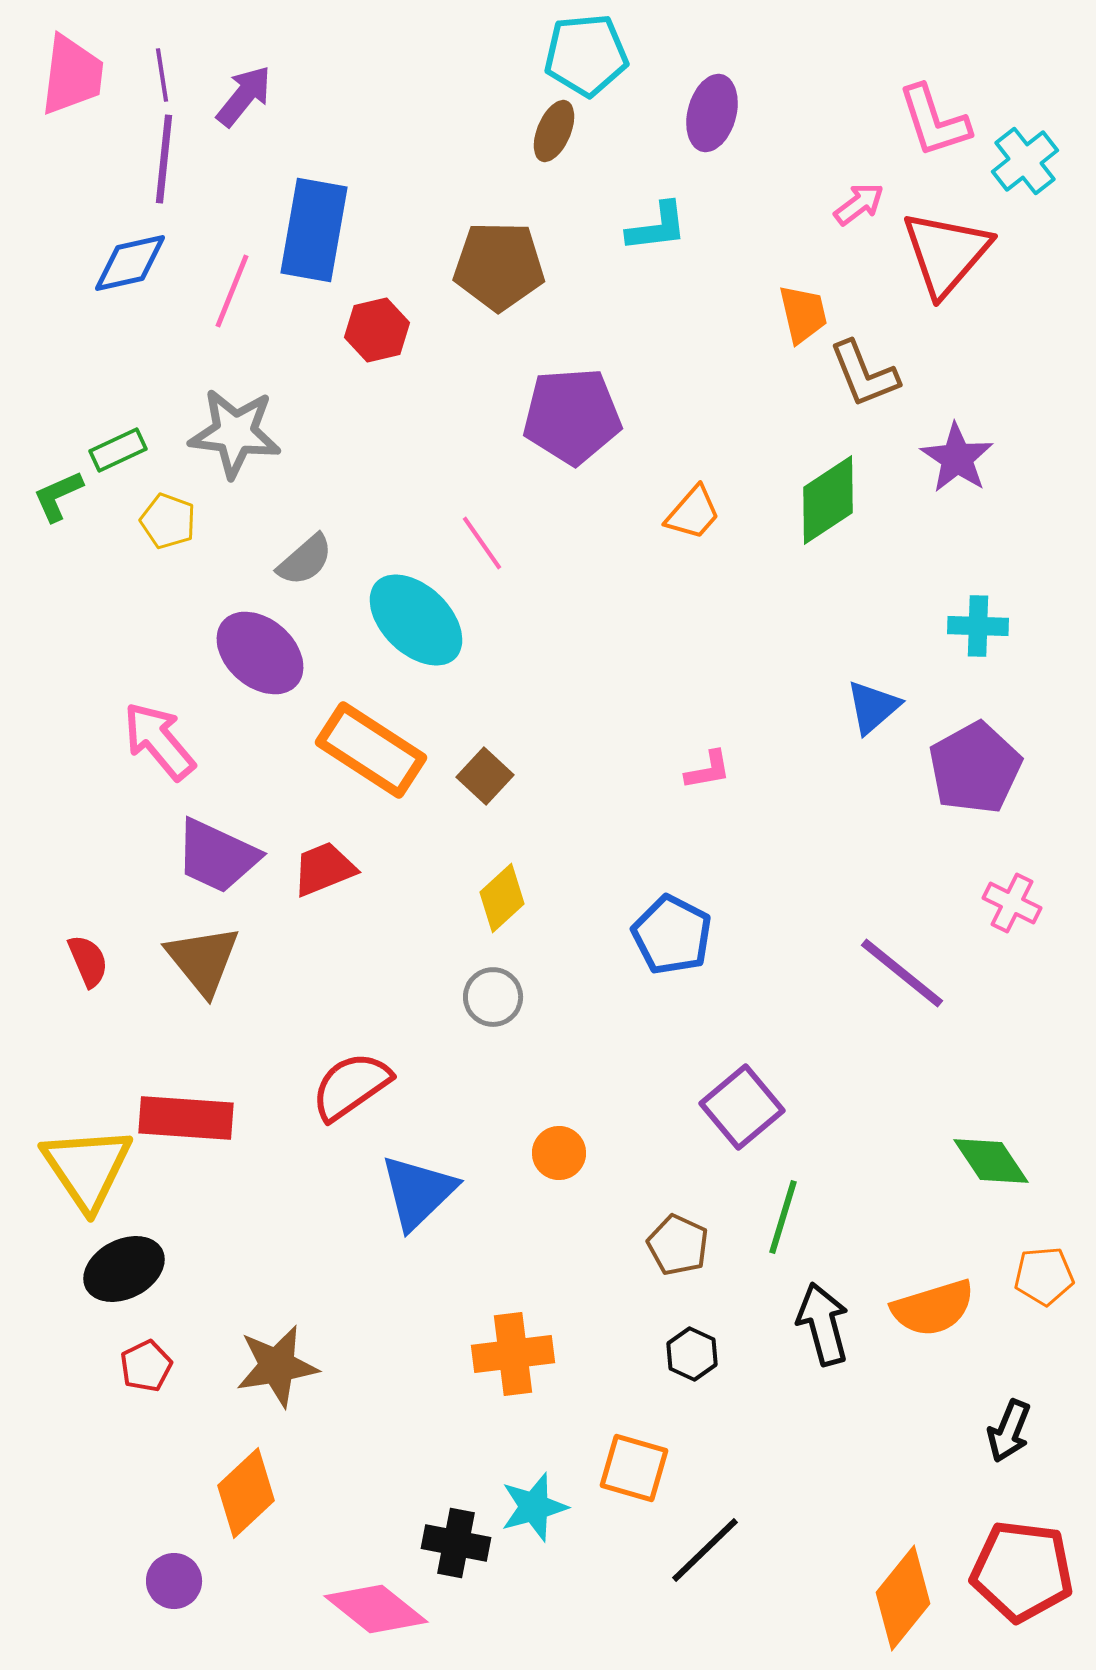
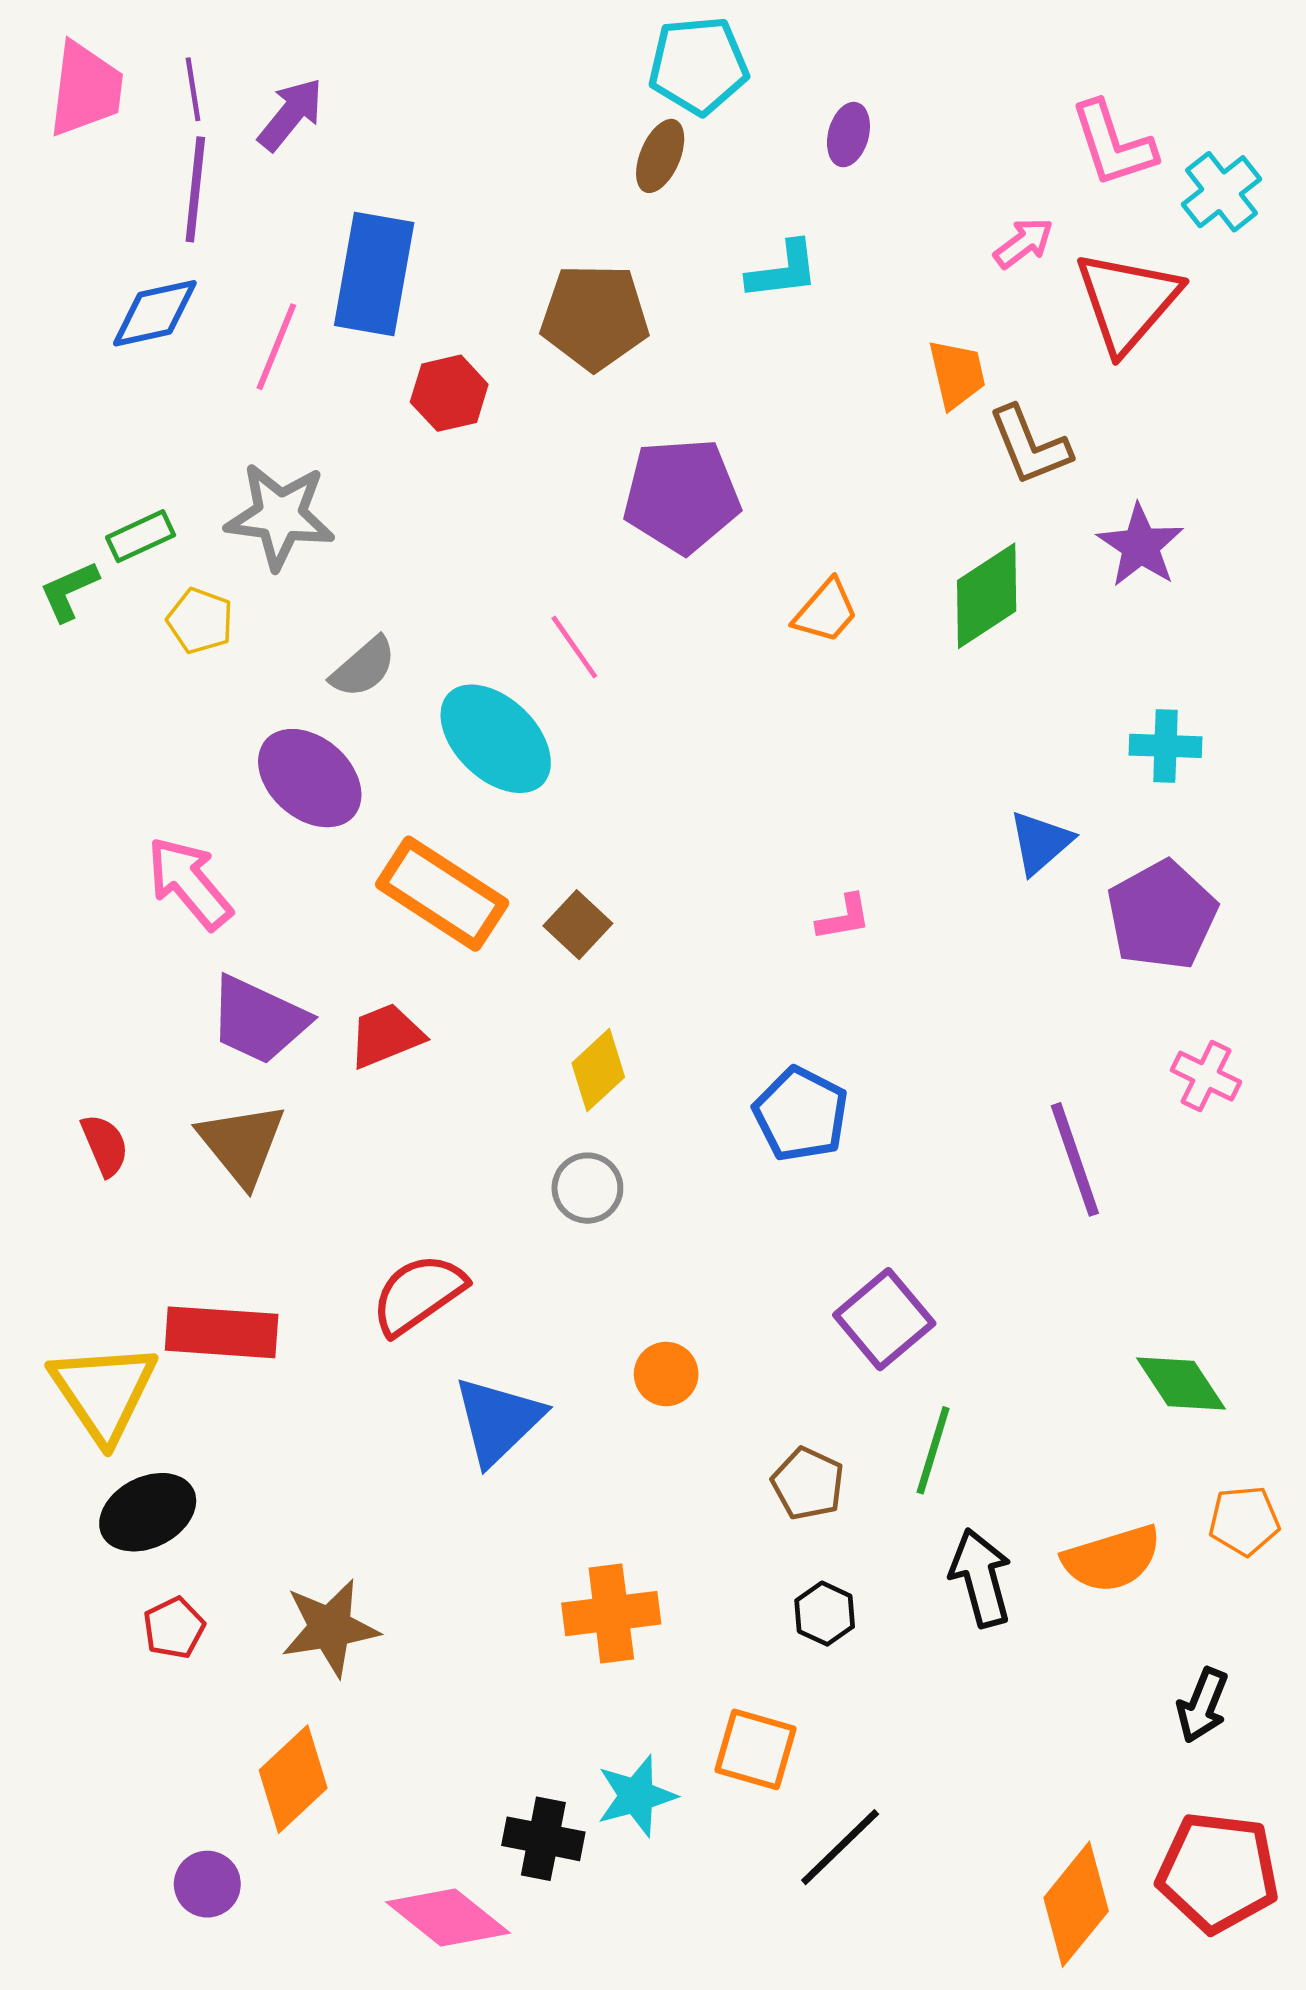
purple ellipse: (712, 113) -> (848, 135), size x0.7
purple line: (902, 973) -> (1075, 1159), turned 32

